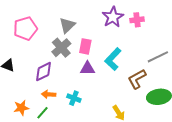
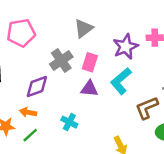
purple star: (113, 17) -> (125, 47), moved
gray triangle: (67, 25) -> (84, 28), moved
orange arrow: (49, 94) -> (28, 112), moved

